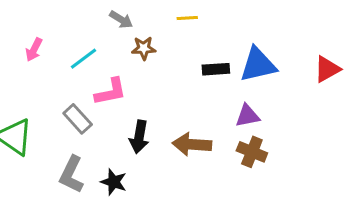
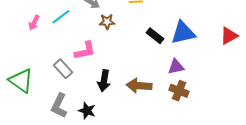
cyan line: (84, 59) -> (61, 17), moved
black rectangle: (216, 69) -> (155, 36), turned 42

